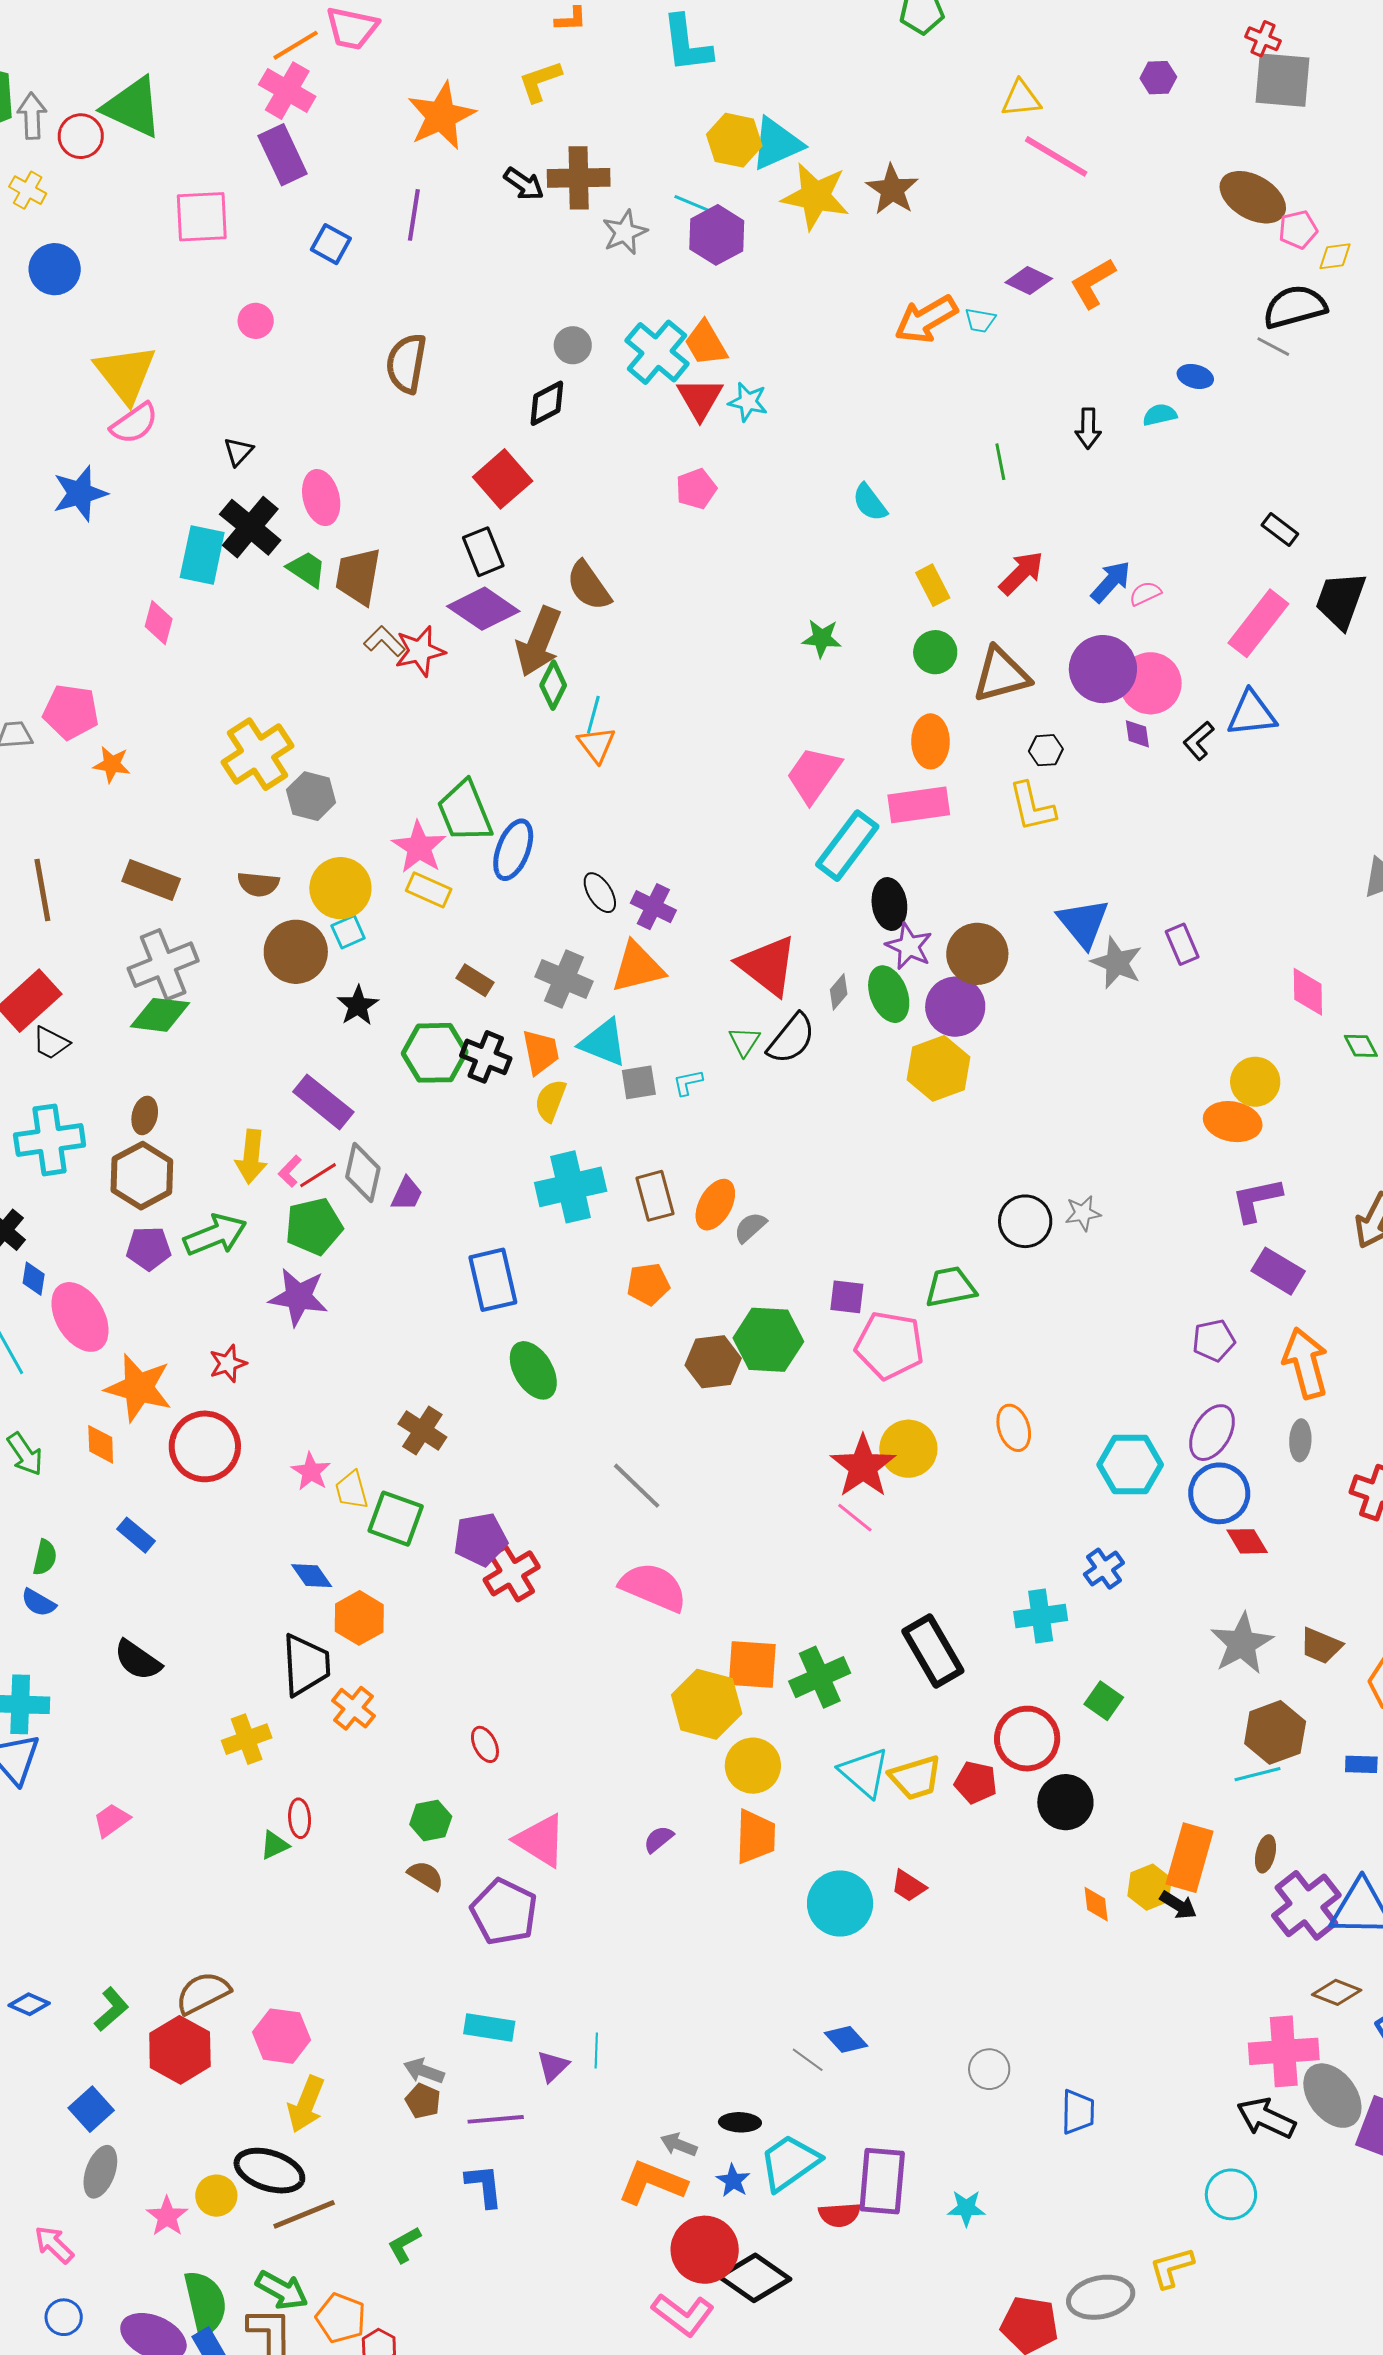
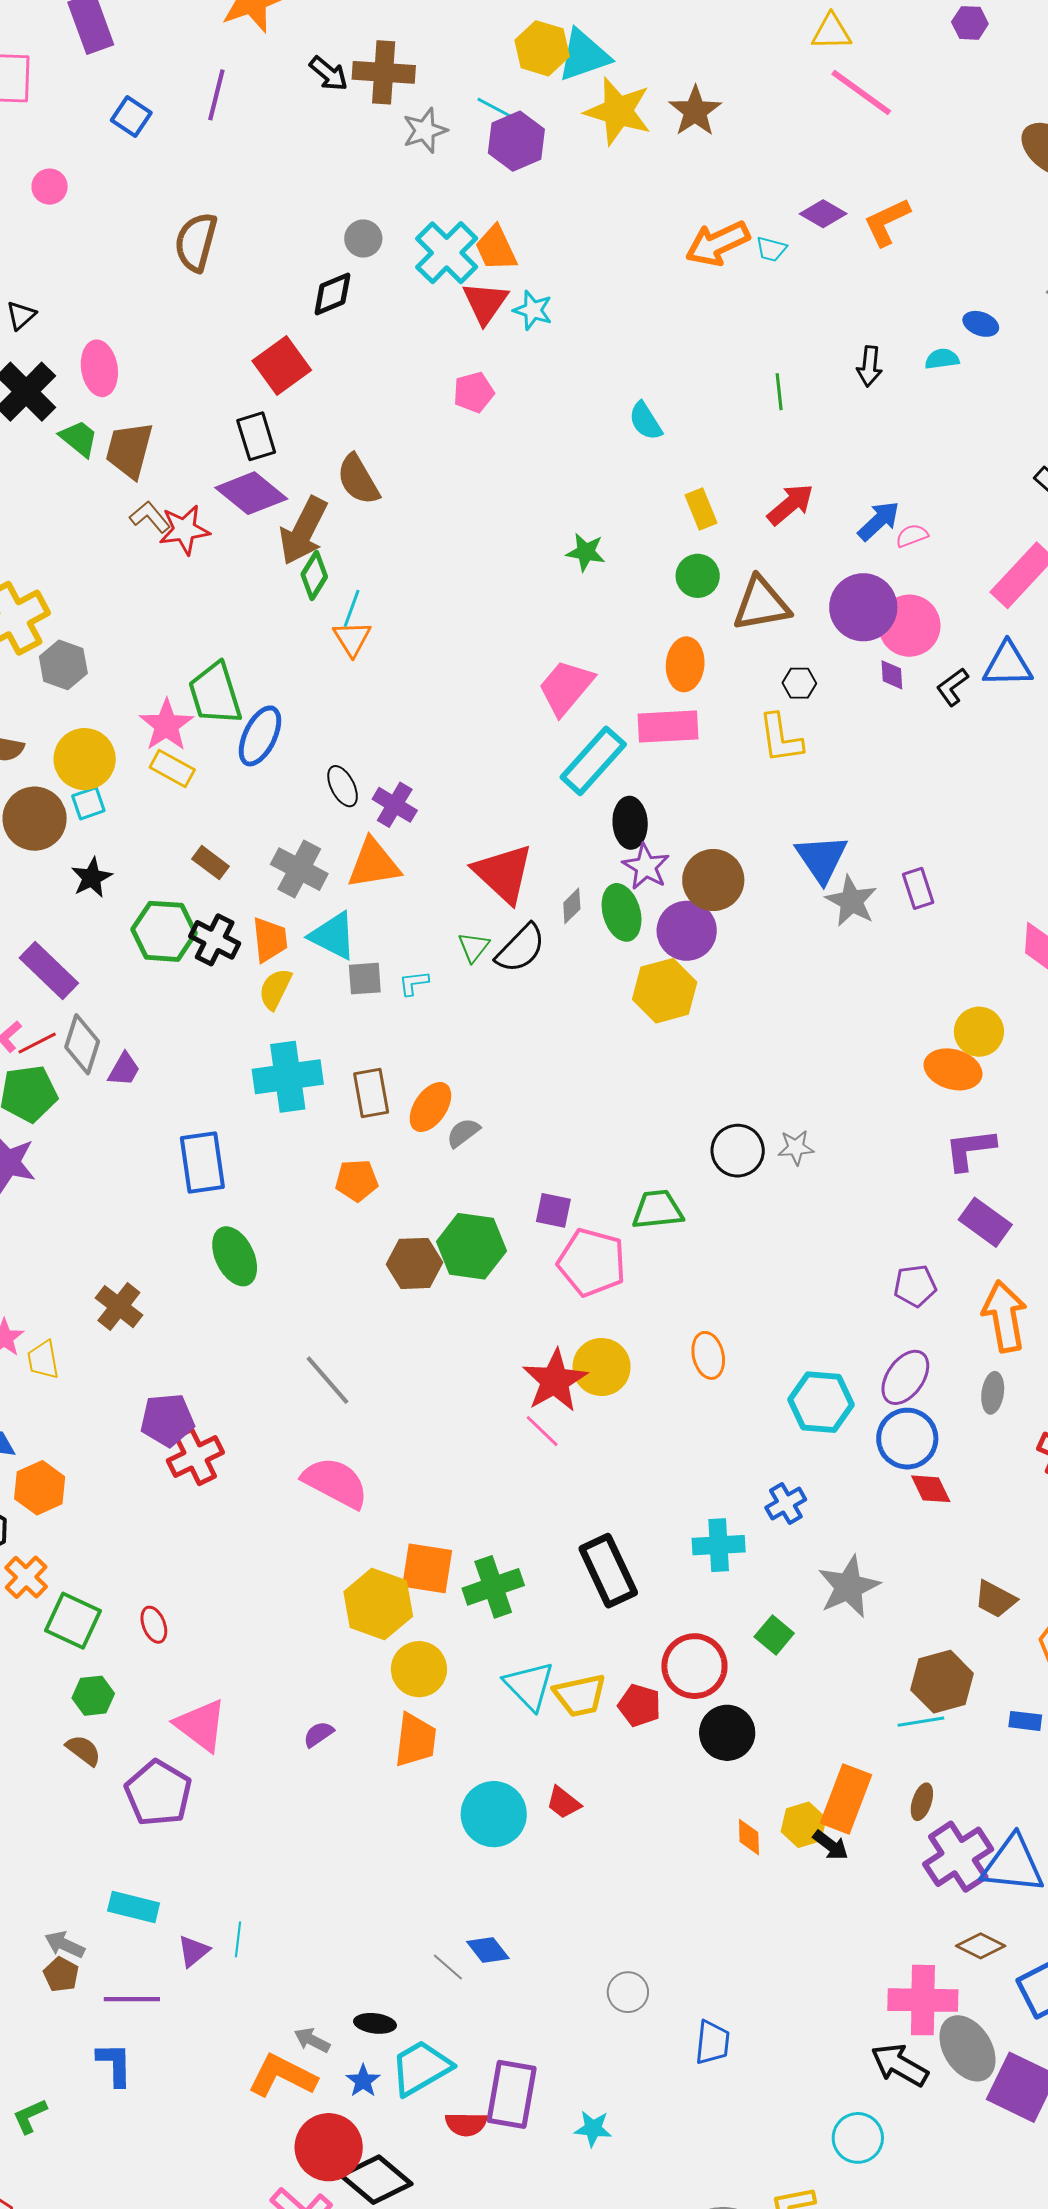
green square: (396, 1519) -> (73, 1621), moved
gray star: (1242, 1644) -> (849, 1587), moved

